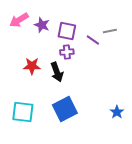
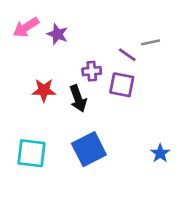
purple square: (67, 31) -> (122, 85), moved

